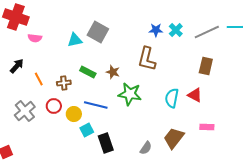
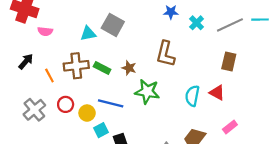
blue star: (156, 30) -> (171, 12), moved
brown cross: (64, 83) -> (76, 66), moved, size x1.6
pink rectangle: (207, 127) -> (230, 127), turned -40

